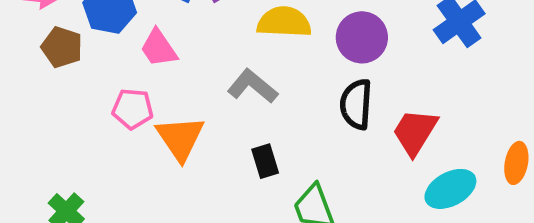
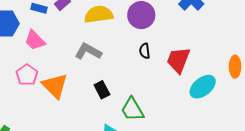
black semicircle: (356, 104) -> (145, 51), size x0.6
pink pentagon: (133, 109) -> (27, 75), turned -30

